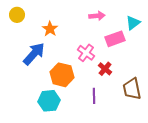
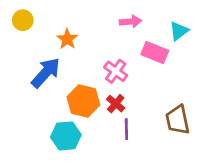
pink rectangle: (115, 39) -> (155, 52), turned 42
red cross: (105, 69) -> (116, 104), moved

